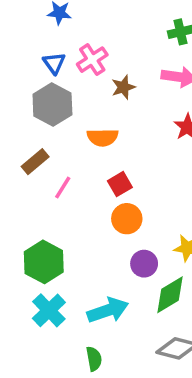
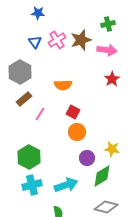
brown star: (123, 87) -> (81, 40), moved, size x1.5
gray hexagon: (52, 105) -> (20, 72), moved
red square: (120, 184) -> (73, 112), turned -32
cyan cross: (49, 310) -> (32, 185), turned 30

